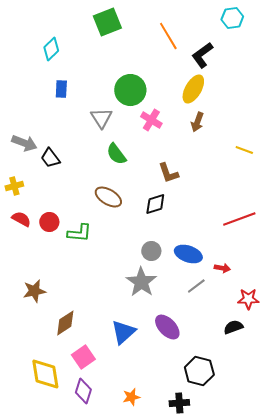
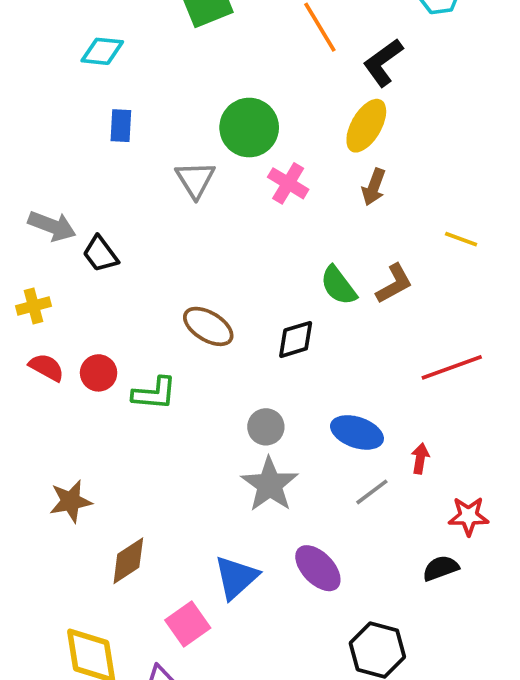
cyan diamond: (51, 49) -> (102, 51), turned 50
green semicircle: (116, 154) -> (338, 286), moved
brown L-shape: (168, 173) -> (394, 284), moved, turned -100
gray circle: (151, 251) -> (266, 427), moved
red arrow: (222, 268) -> (420, 458), turned -91
pink square: (83, 357) -> (188, 624), moved

